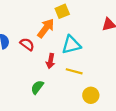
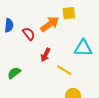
cyan triangle: (71, 45) -> (83, 48), moved
green semicircle: (37, 87) -> (14, 73), moved

